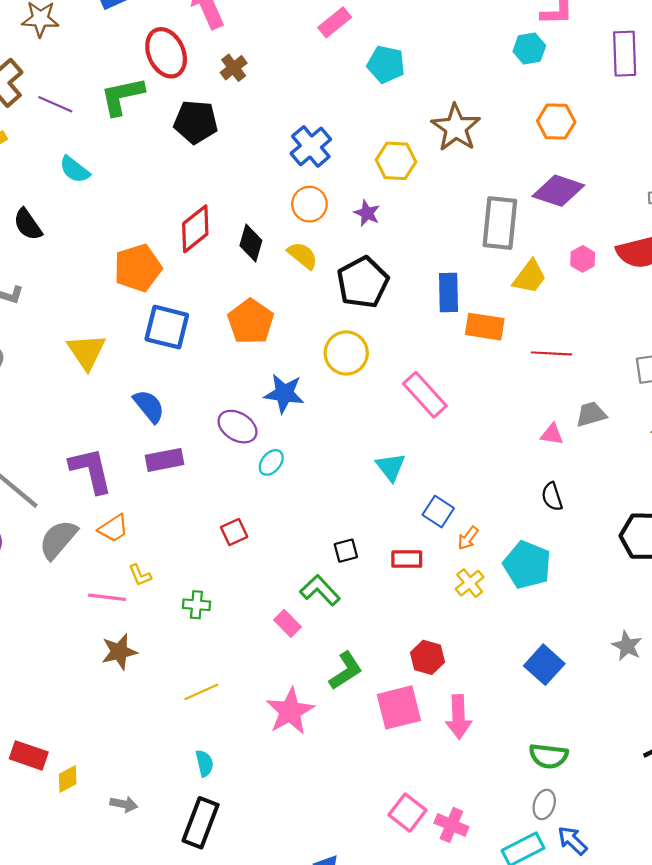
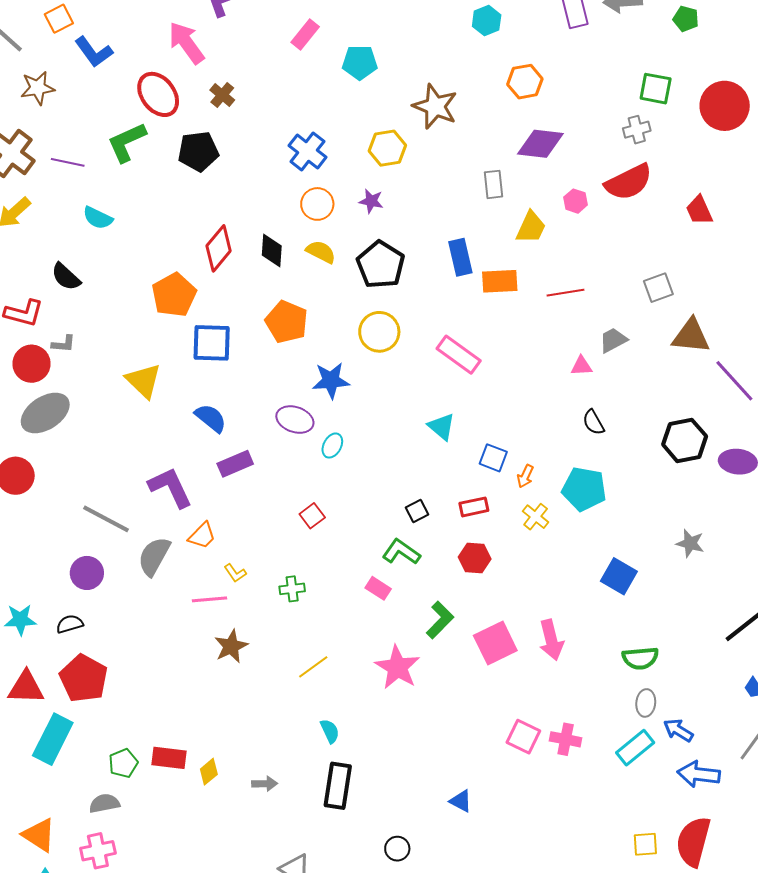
gray rectangle: (500, 223) -> (493, 184), size x0.6
red hexagon: (427, 657) -> (475, 558), moved

